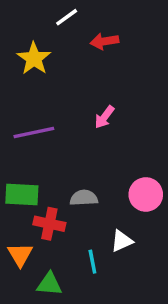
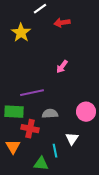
purple line: (34, 133) -> (32, 93), moved
white triangle: (122, 241) -> (72, 139), turned -32
green triangle: (49, 284) -> (41, 164), moved

